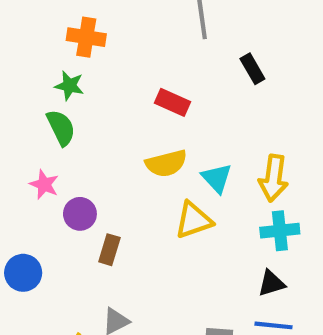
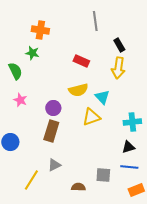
green semicircle: (61, 128) -> (15, 71), moved
yellow arrow: (273, 178) -> (118, 68), moved
purple circle: (80, 214) -> (53, 108), moved
brown rectangle: (109, 250) -> (51, 131), size x1.5

